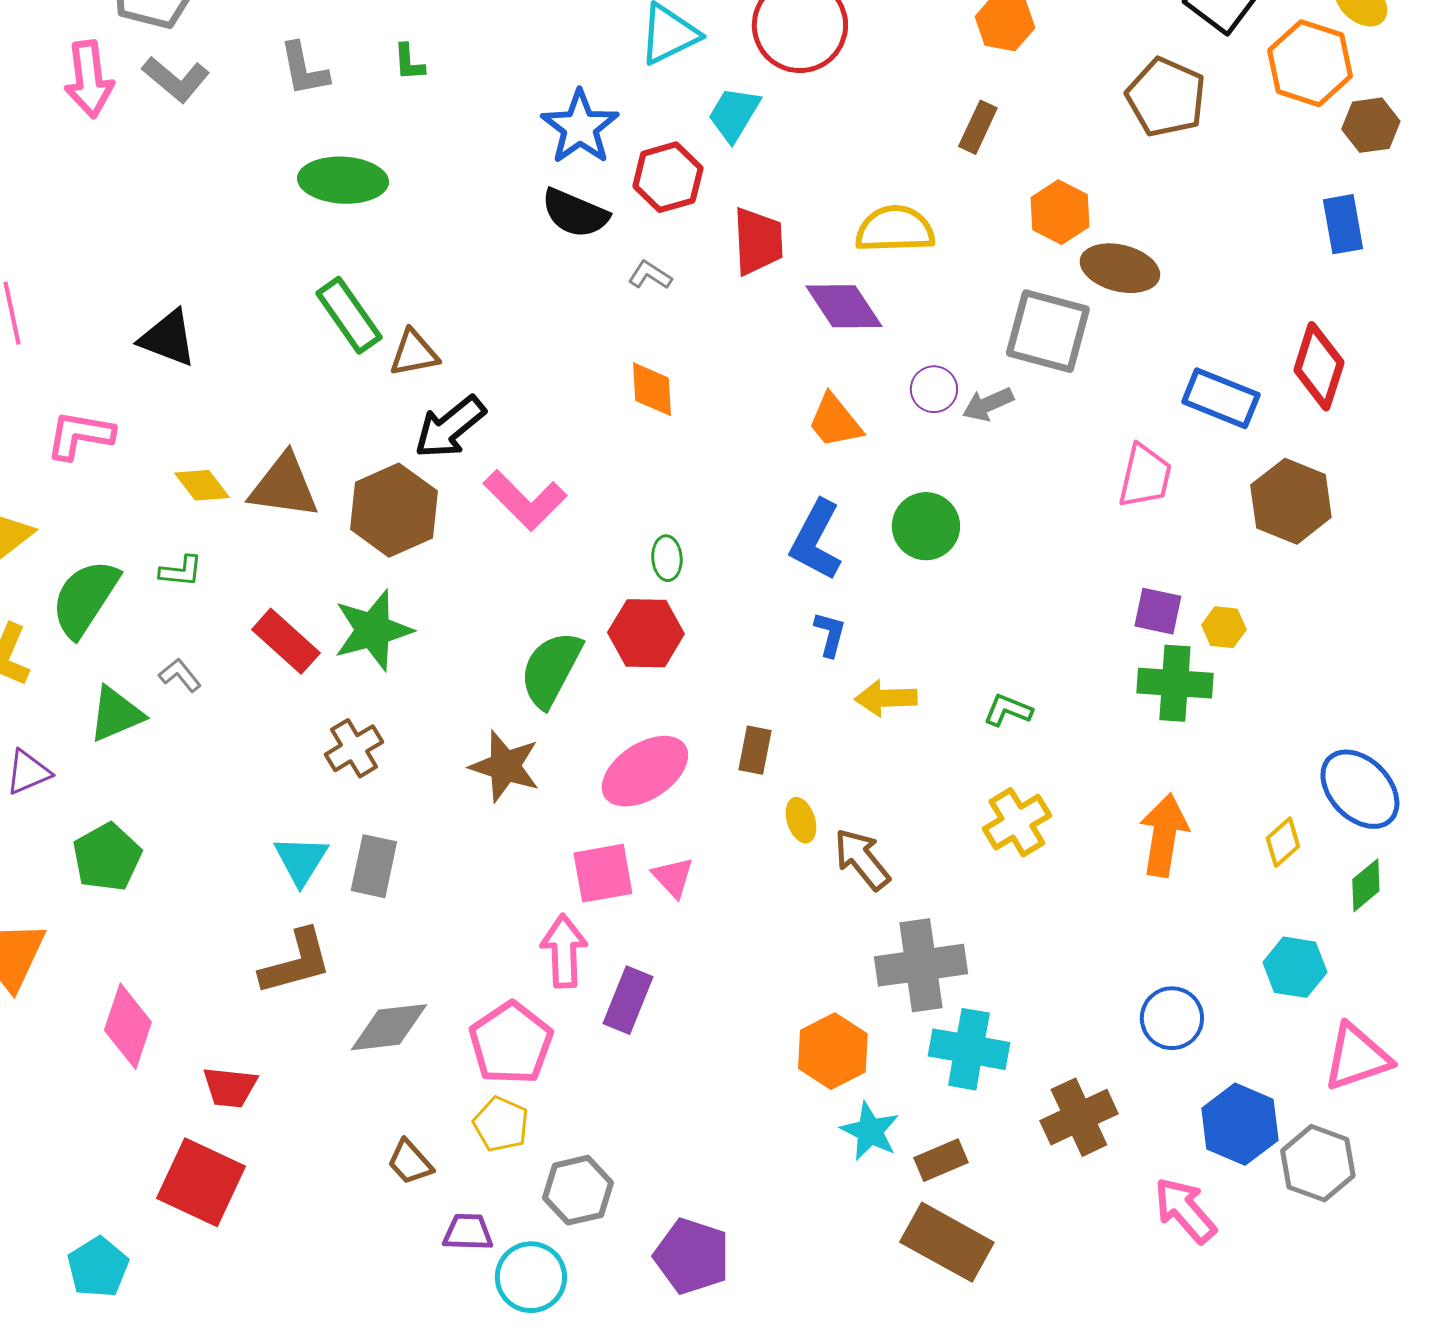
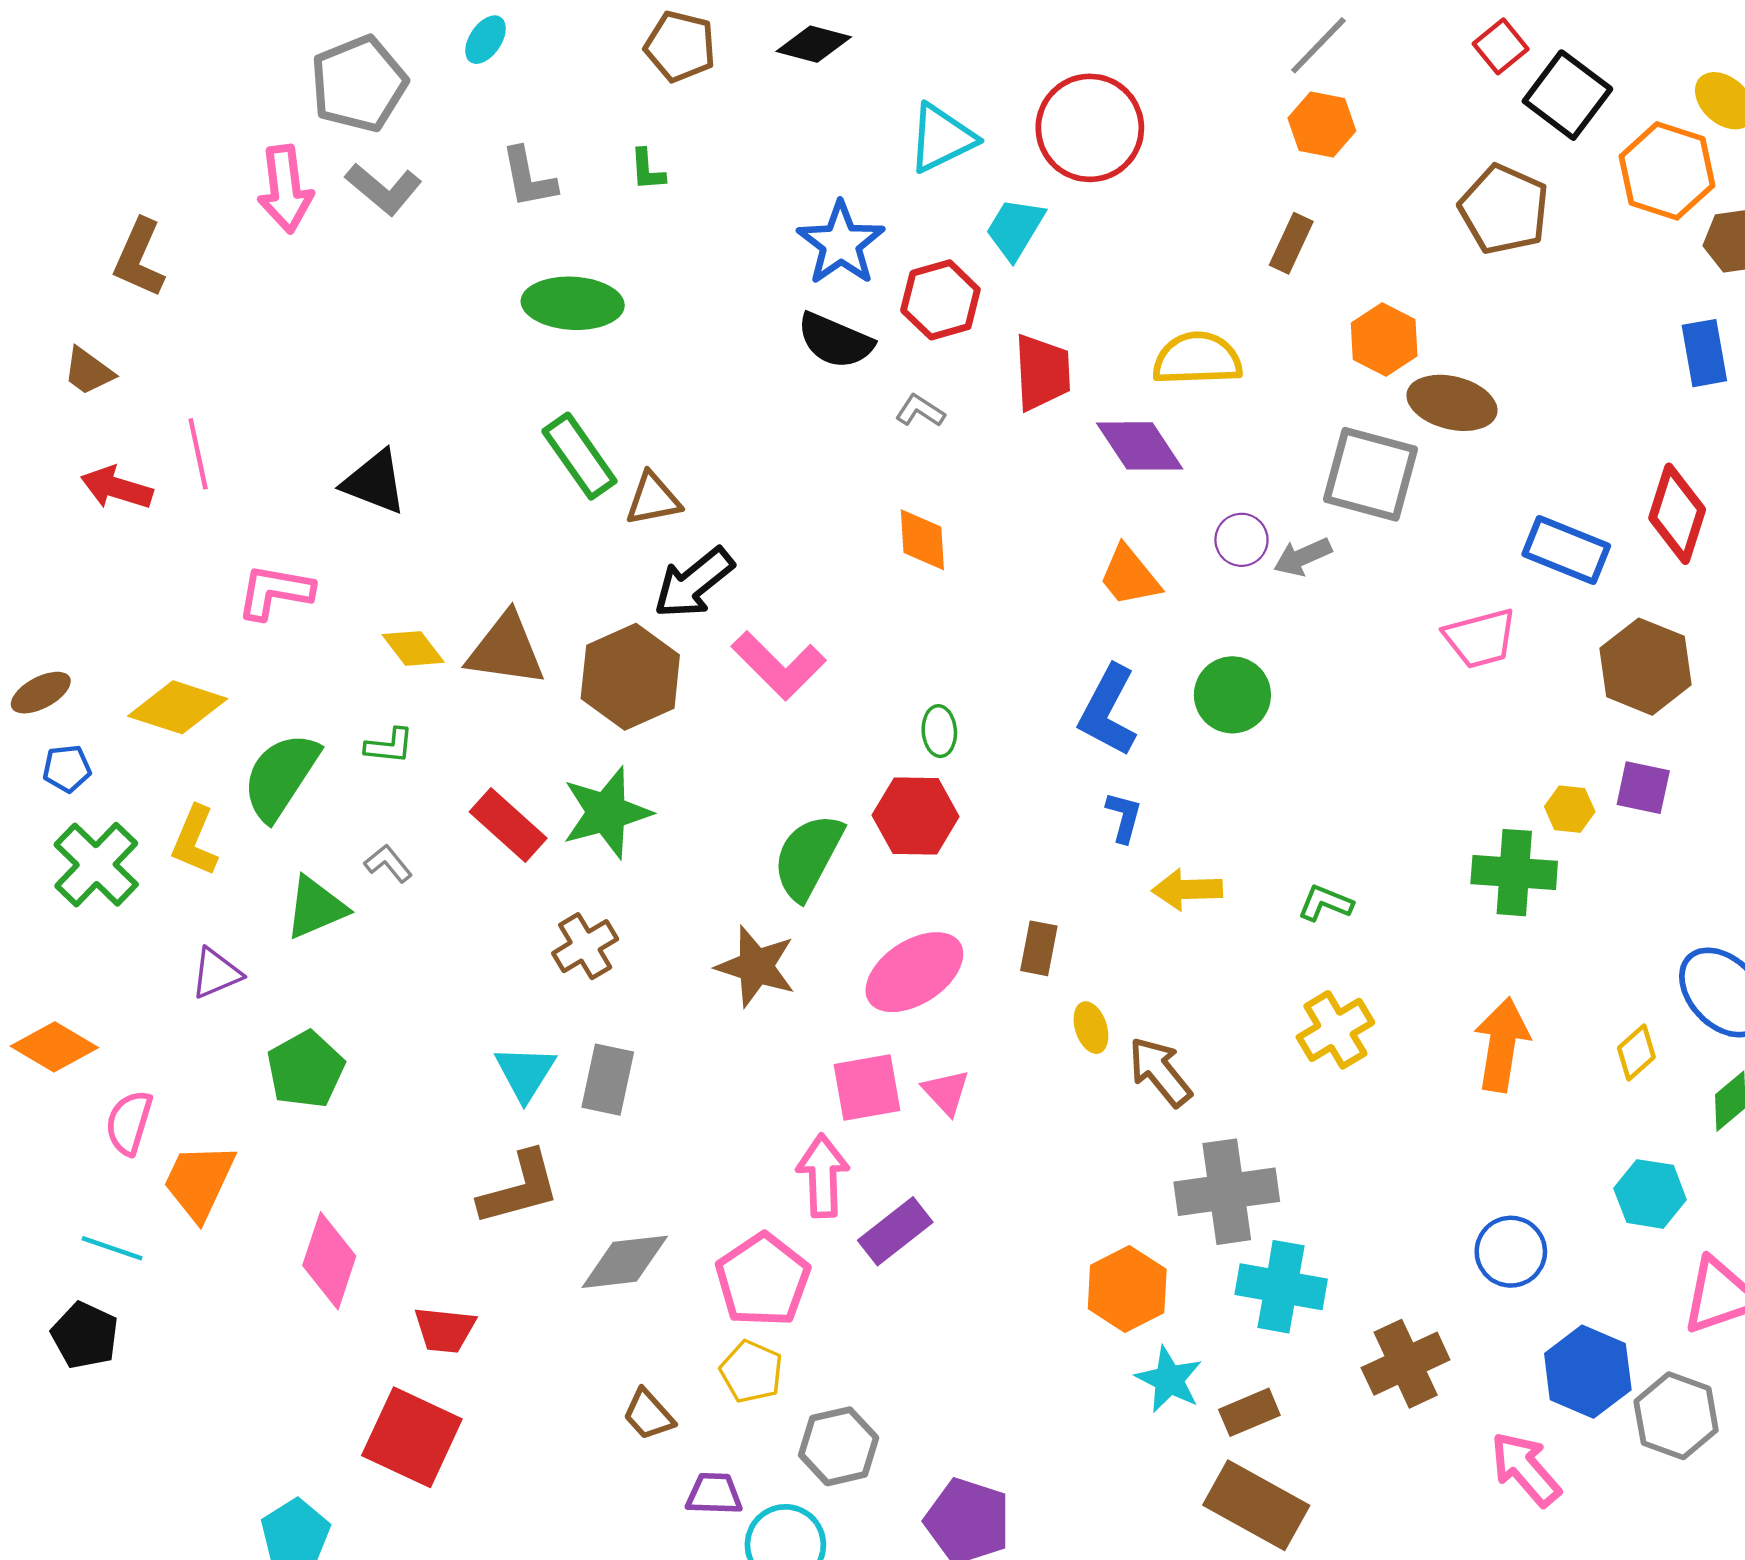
pink trapezoid: (1145, 476) -> (1480, 638), turned 62
purple square: (1158, 611) -> (1643, 788), moved
purple rectangle: (628, 1000) -> (895, 1231), turned 30

